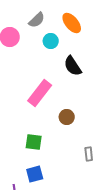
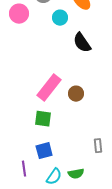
pink rectangle: (40, 93) -> (49, 88), moved
gray rectangle: (89, 154) -> (98, 146), moved

